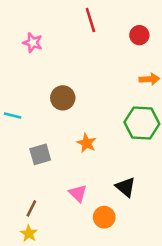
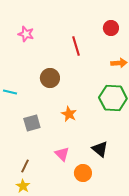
red line: (90, 20) -> (76, 46), moved

